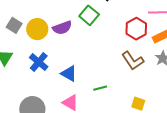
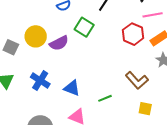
yellow circle: (37, 29) -> (36, 36), moved
brown L-shape: (133, 61) -> (137, 80), moved

